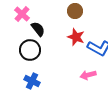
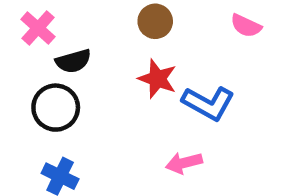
black semicircle: (38, 29) -> (73, 61), turned 112

